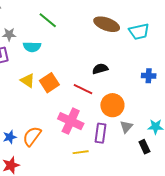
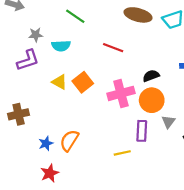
black semicircle: (100, 69) -> (151, 76), moved
red line: (83, 89) -> (113, 48), moved
pink cross: (71, 121) -> (121, 93), moved, turned -35

